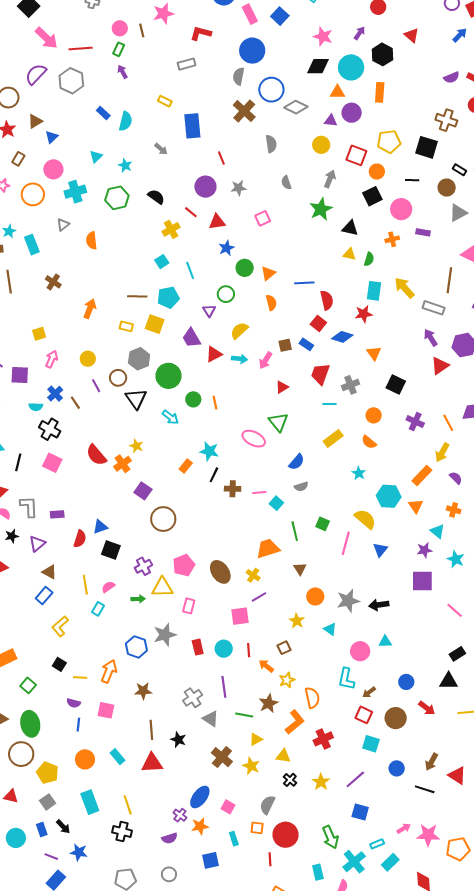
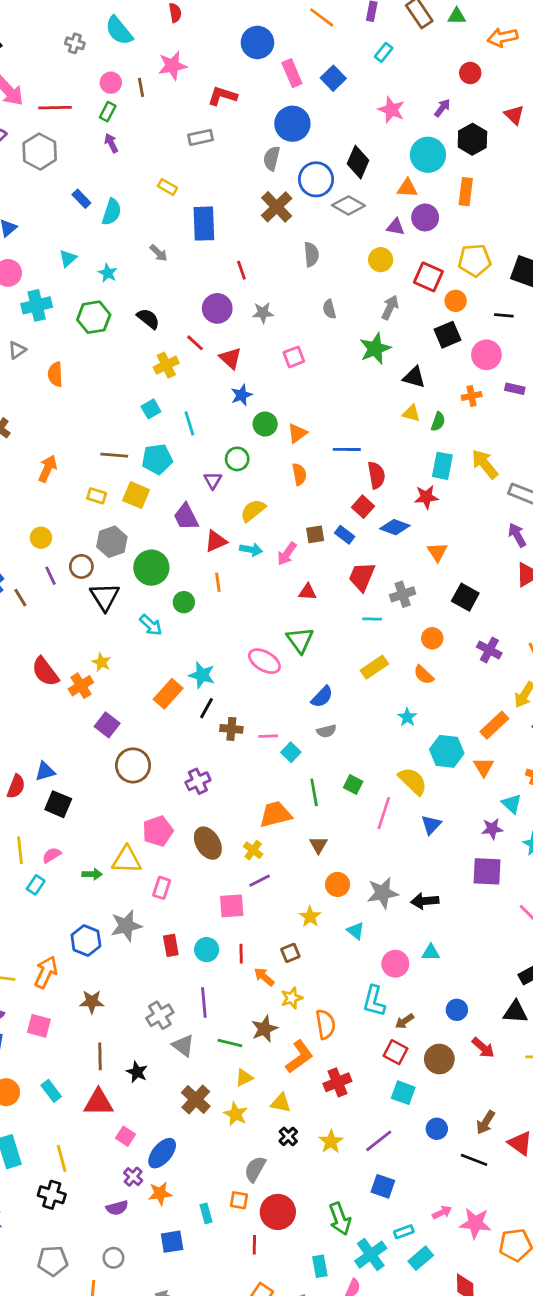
black diamond: (318, 66) -> (358, 162), moved, turned -70
red triangle: (217, 222) -> (230, 358), turned 48
red triangle: (282, 387) -> (308, 592), turned 32
orange line: (215, 403) -> (218, 582), moved
orange rectangle: (186, 466) -> (168, 694), size x1.5
purple cross: (143, 566) -> (198, 781), moved
pink square: (228, 807) -> (125, 1136), moved

